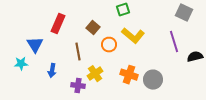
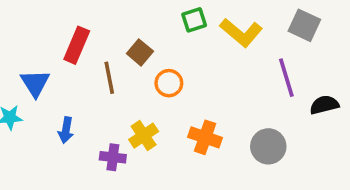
yellow L-shape: (133, 36) -> (241, 33), moved
brown line: (78, 52) -> (109, 78), moved
gray circle: (153, 80) -> (268, 146), moved

